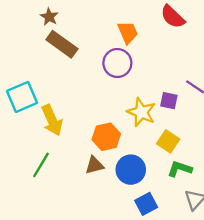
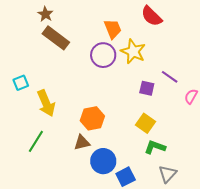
cyan square: (22, 97) -> (21, 83), size x0.6
yellow star: (141, 112) -> (133, 52), moved
blue circle: (131, 170) -> (103, 161), moved

